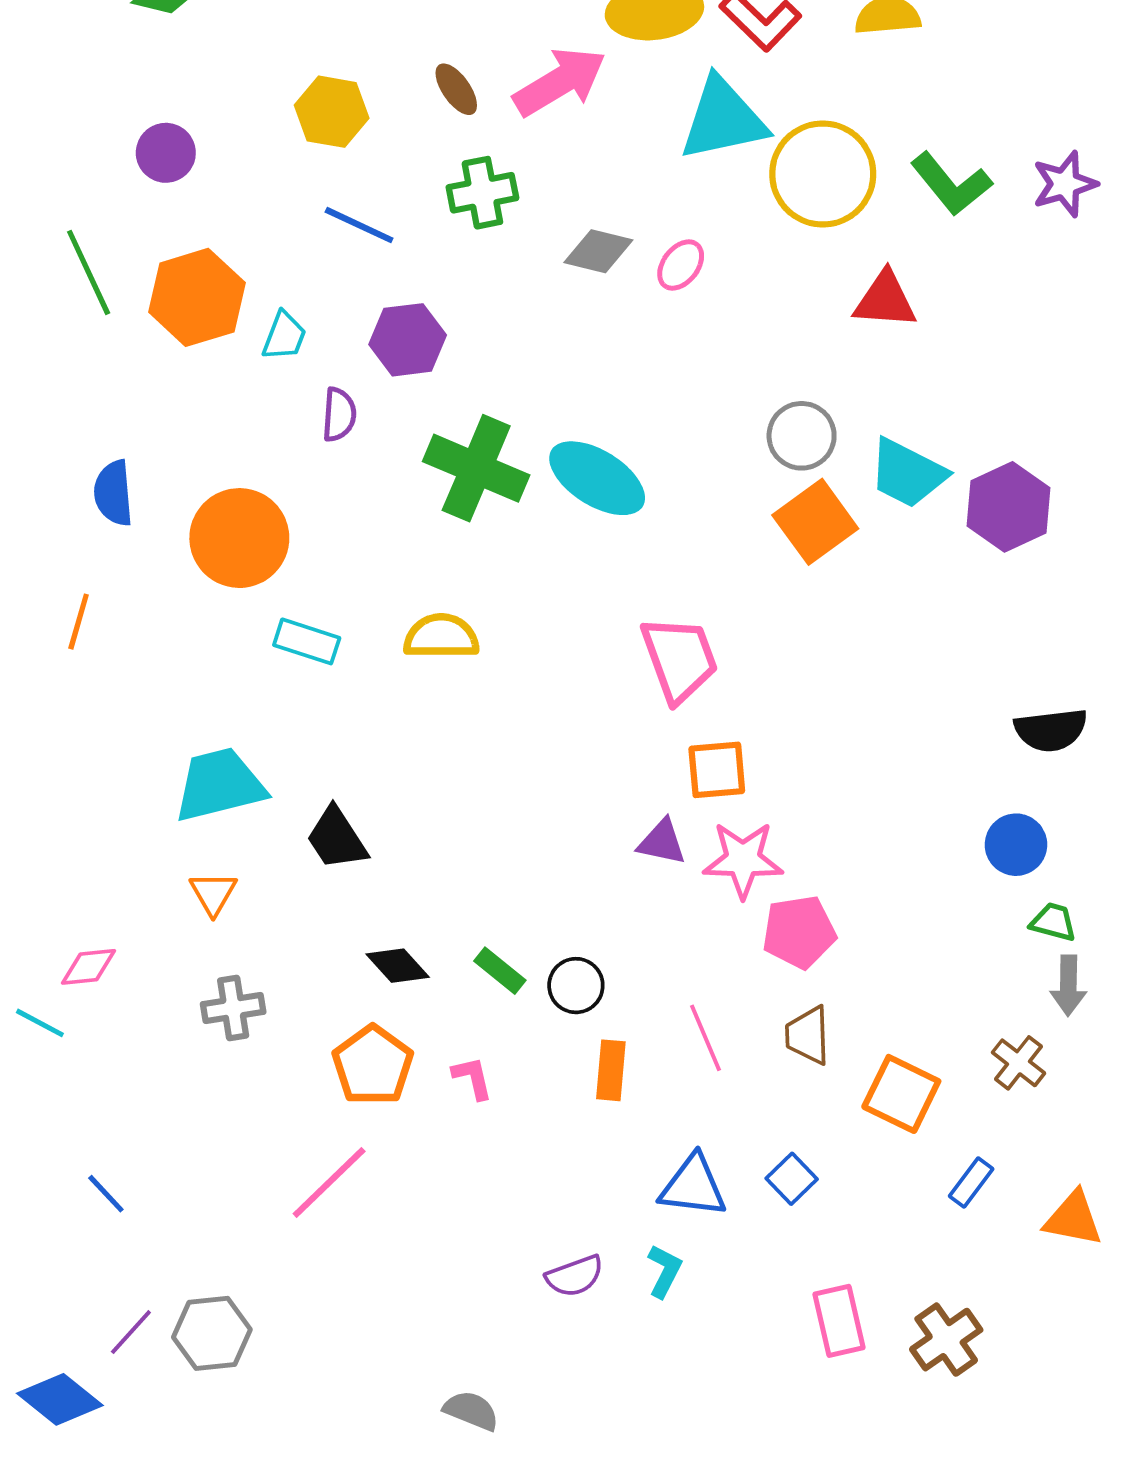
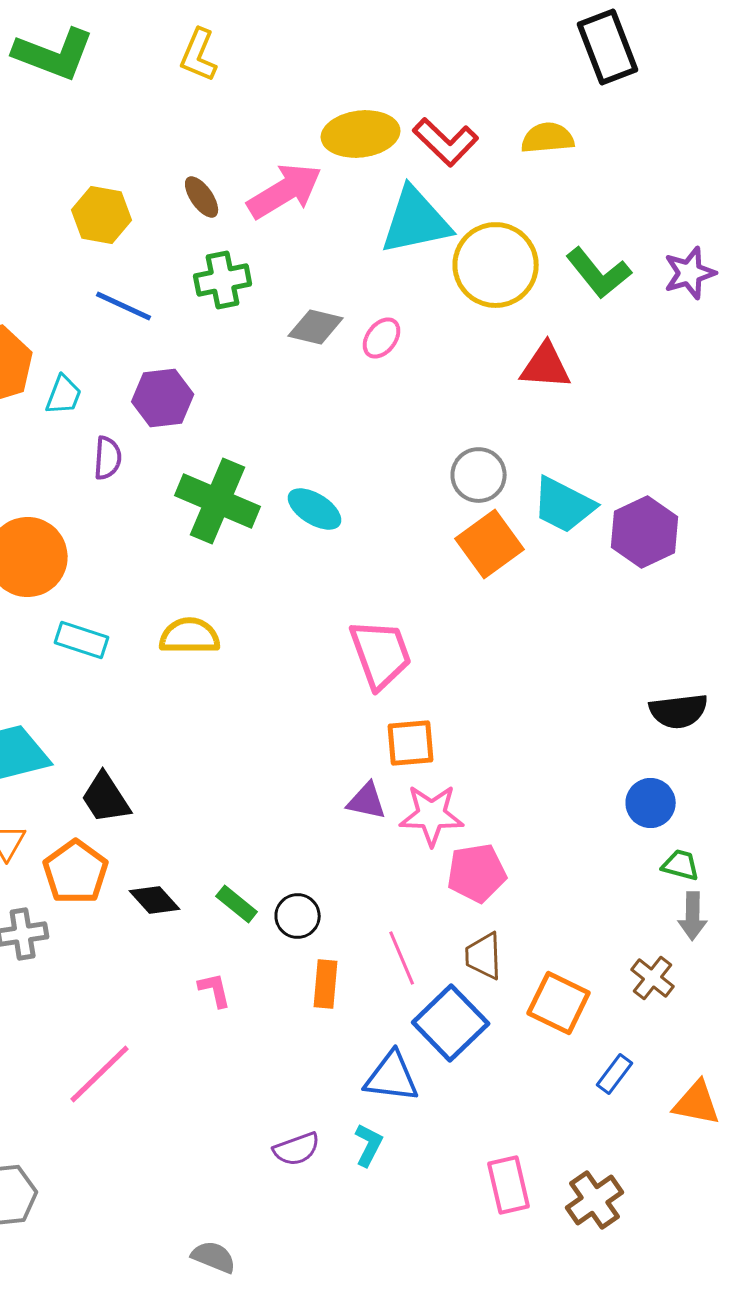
cyan ellipse: (597, 478) -> (315, 509), size x0.7
orange pentagon: (373, 1065) -> (76, 872), moved
blue square: (792, 1179) -> (451, 1023), moved, size x1.8

